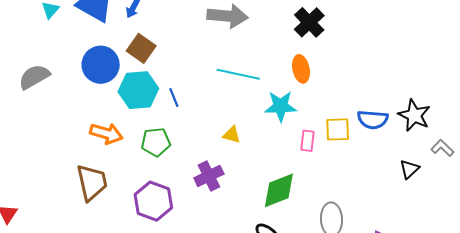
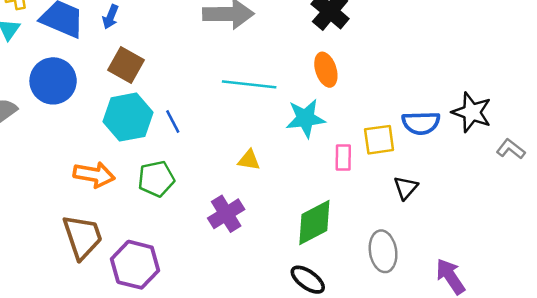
blue circle: (101, 65) -> (53, 81), moved
black triangle: (409, 169) -> (406, 188), moved
purple hexagon: (153, 201) -> (135, 265), moved

